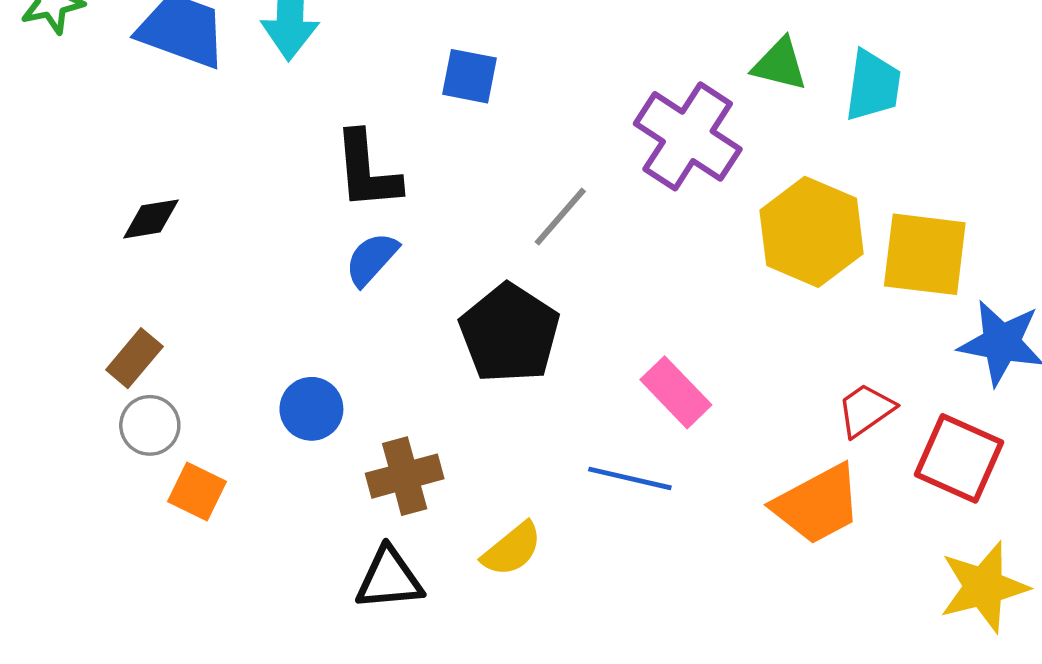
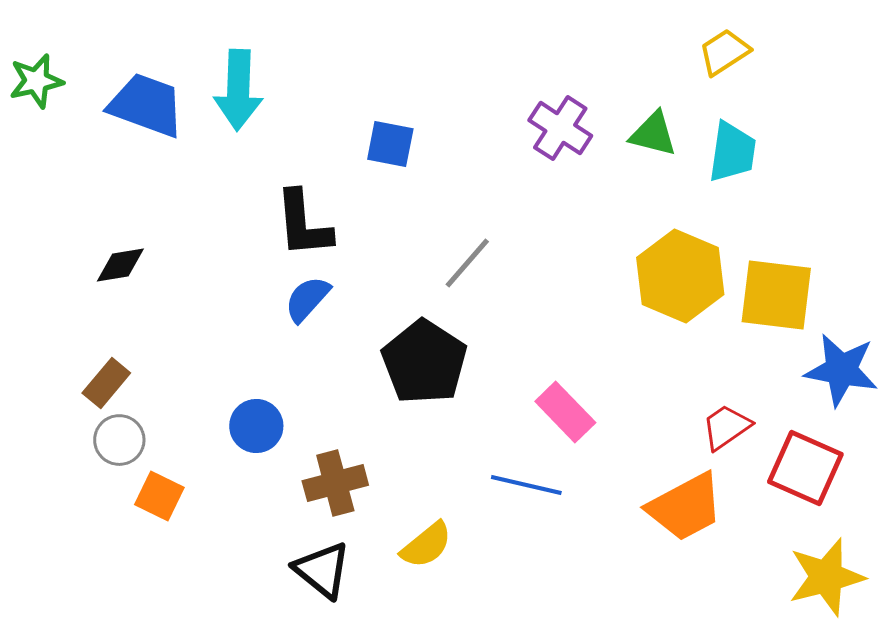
purple cross: (688, 136) -> (560, 128), moved, size x0.7
black triangle: (389, 579) -> (322, 570), turned 44

